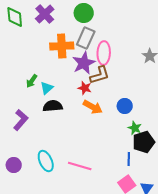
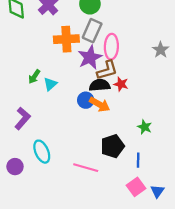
red star: (85, 88) -> (121, 84), moved
black semicircle: (53, 106) -> (100, 85), moved
blue circle: (125, 106) -> (86, 100), moved
black pentagon: (144, 142) -> (112, 146), moved
cyan ellipse: (46, 161) -> (42, 152), moved

